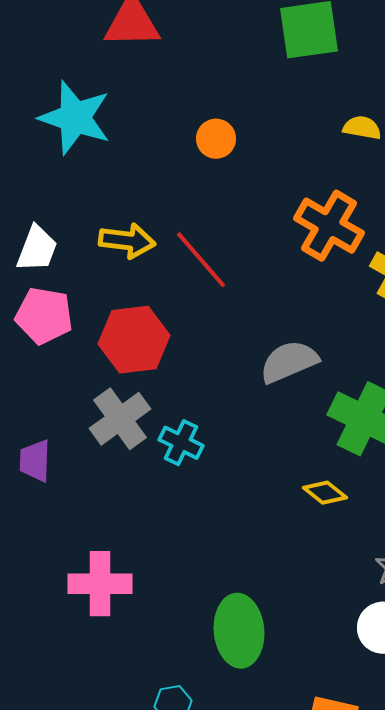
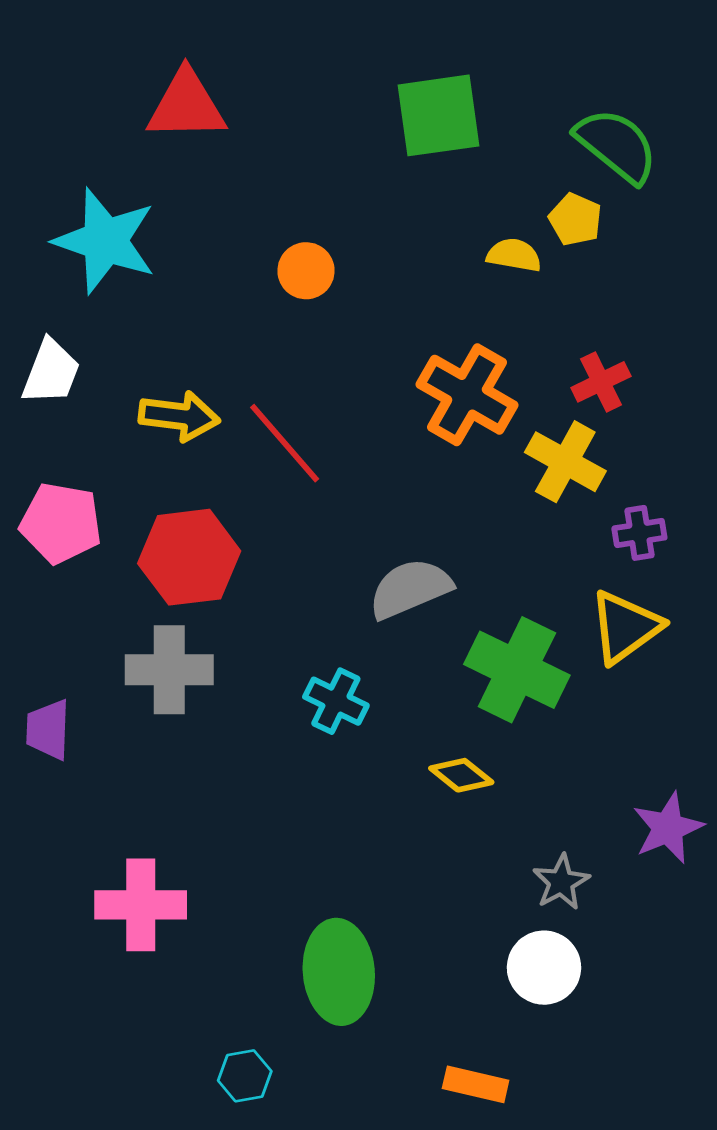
white trapezoid: (37, 249) -> (51, 372), moved
gray cross: (120, 419) -> (169, 670), turned 36
cyan cross: (181, 443) -> (336, 701), moved

